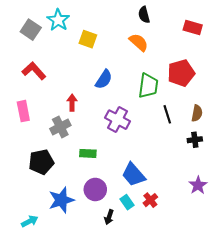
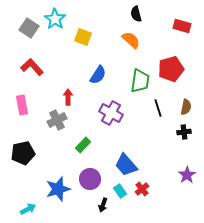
green rectangle: (88, 153) -> (83, 145), turned -49
black pentagon: (41, 162) -> (23, 153), moved

